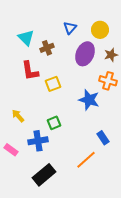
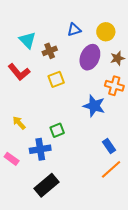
blue triangle: (70, 28) -> (74, 30), turned 32
red L-shape: (30, 71) -> (19, 72), moved, turned -30
yellow square: (53, 84) -> (56, 79), moved
orange line: (86, 160) -> (111, 169), moved

